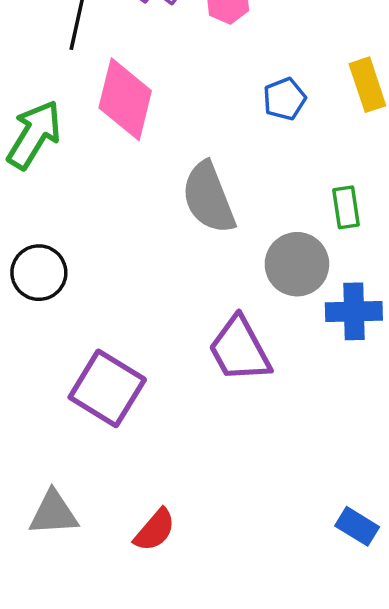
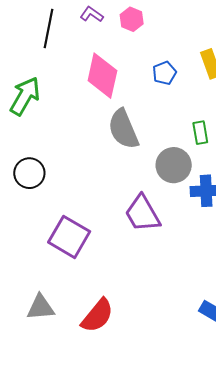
pink diamond: (125, 99) -> (102, 76), moved
red semicircle: (155, 530) -> (97, 316), size x1.4

